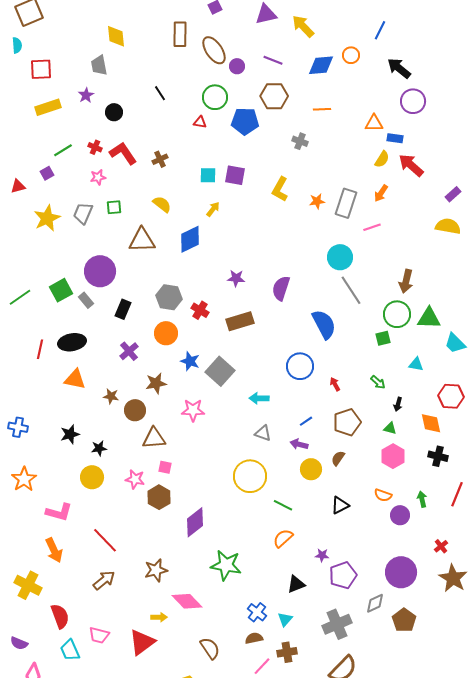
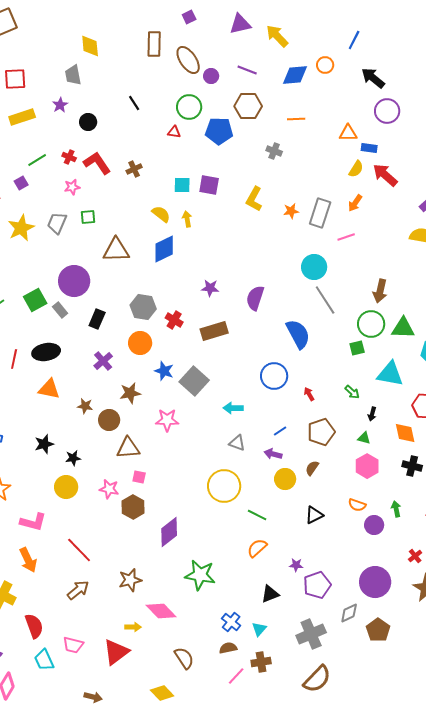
yellow semicircle: (162, 204) -> (161, 214), moved
yellow arrow: (213, 209) -> (187, 219), turned -49
cyan triangle: (416, 364) -> (390, 374), size x1.8

